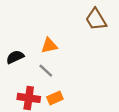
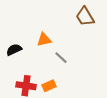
gray line: (46, 71) -> (61, 58), moved

